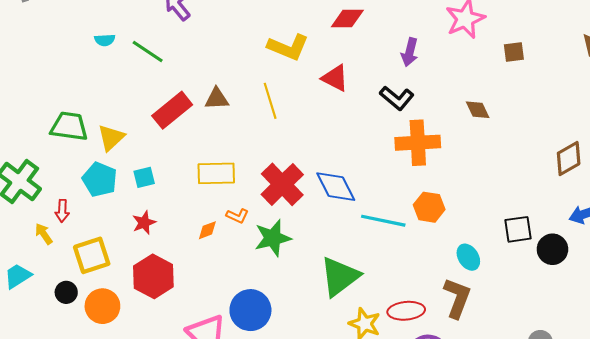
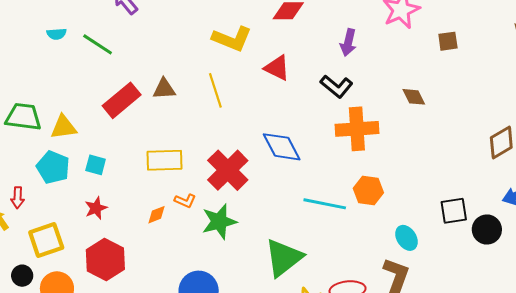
yellow triangle: (111, 138) -> (63, 127), turned 36
cyan square: (144, 177) -> (96, 165), turned 30
blue diamond: (336, 187) -> (282, 147), moved

